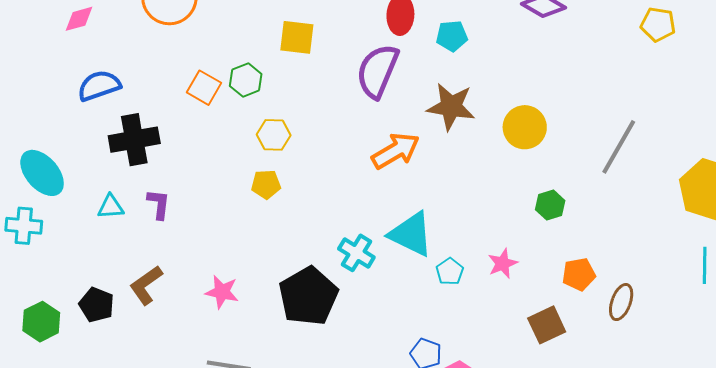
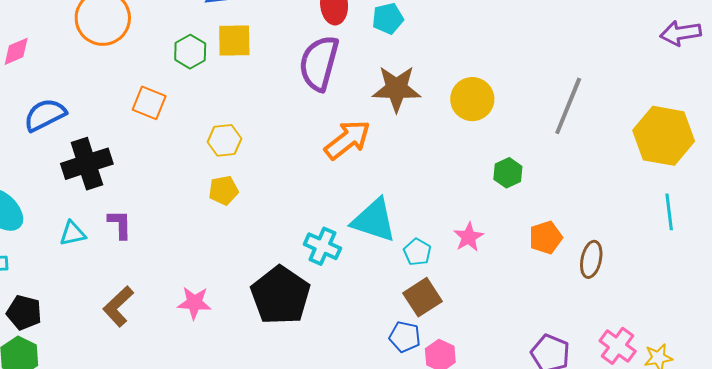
green hexagon: (246, 80) -> (190, 52), moved
black pentagon: (96, 305) -> (24, 313), moved
brown square: (547, 325) -> (422, 297), moved

